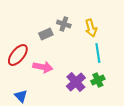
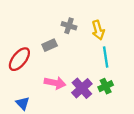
gray rectangle: (46, 34) -> (50, 45), moved
pink arrow: (43, 67) -> (55, 83), moved

